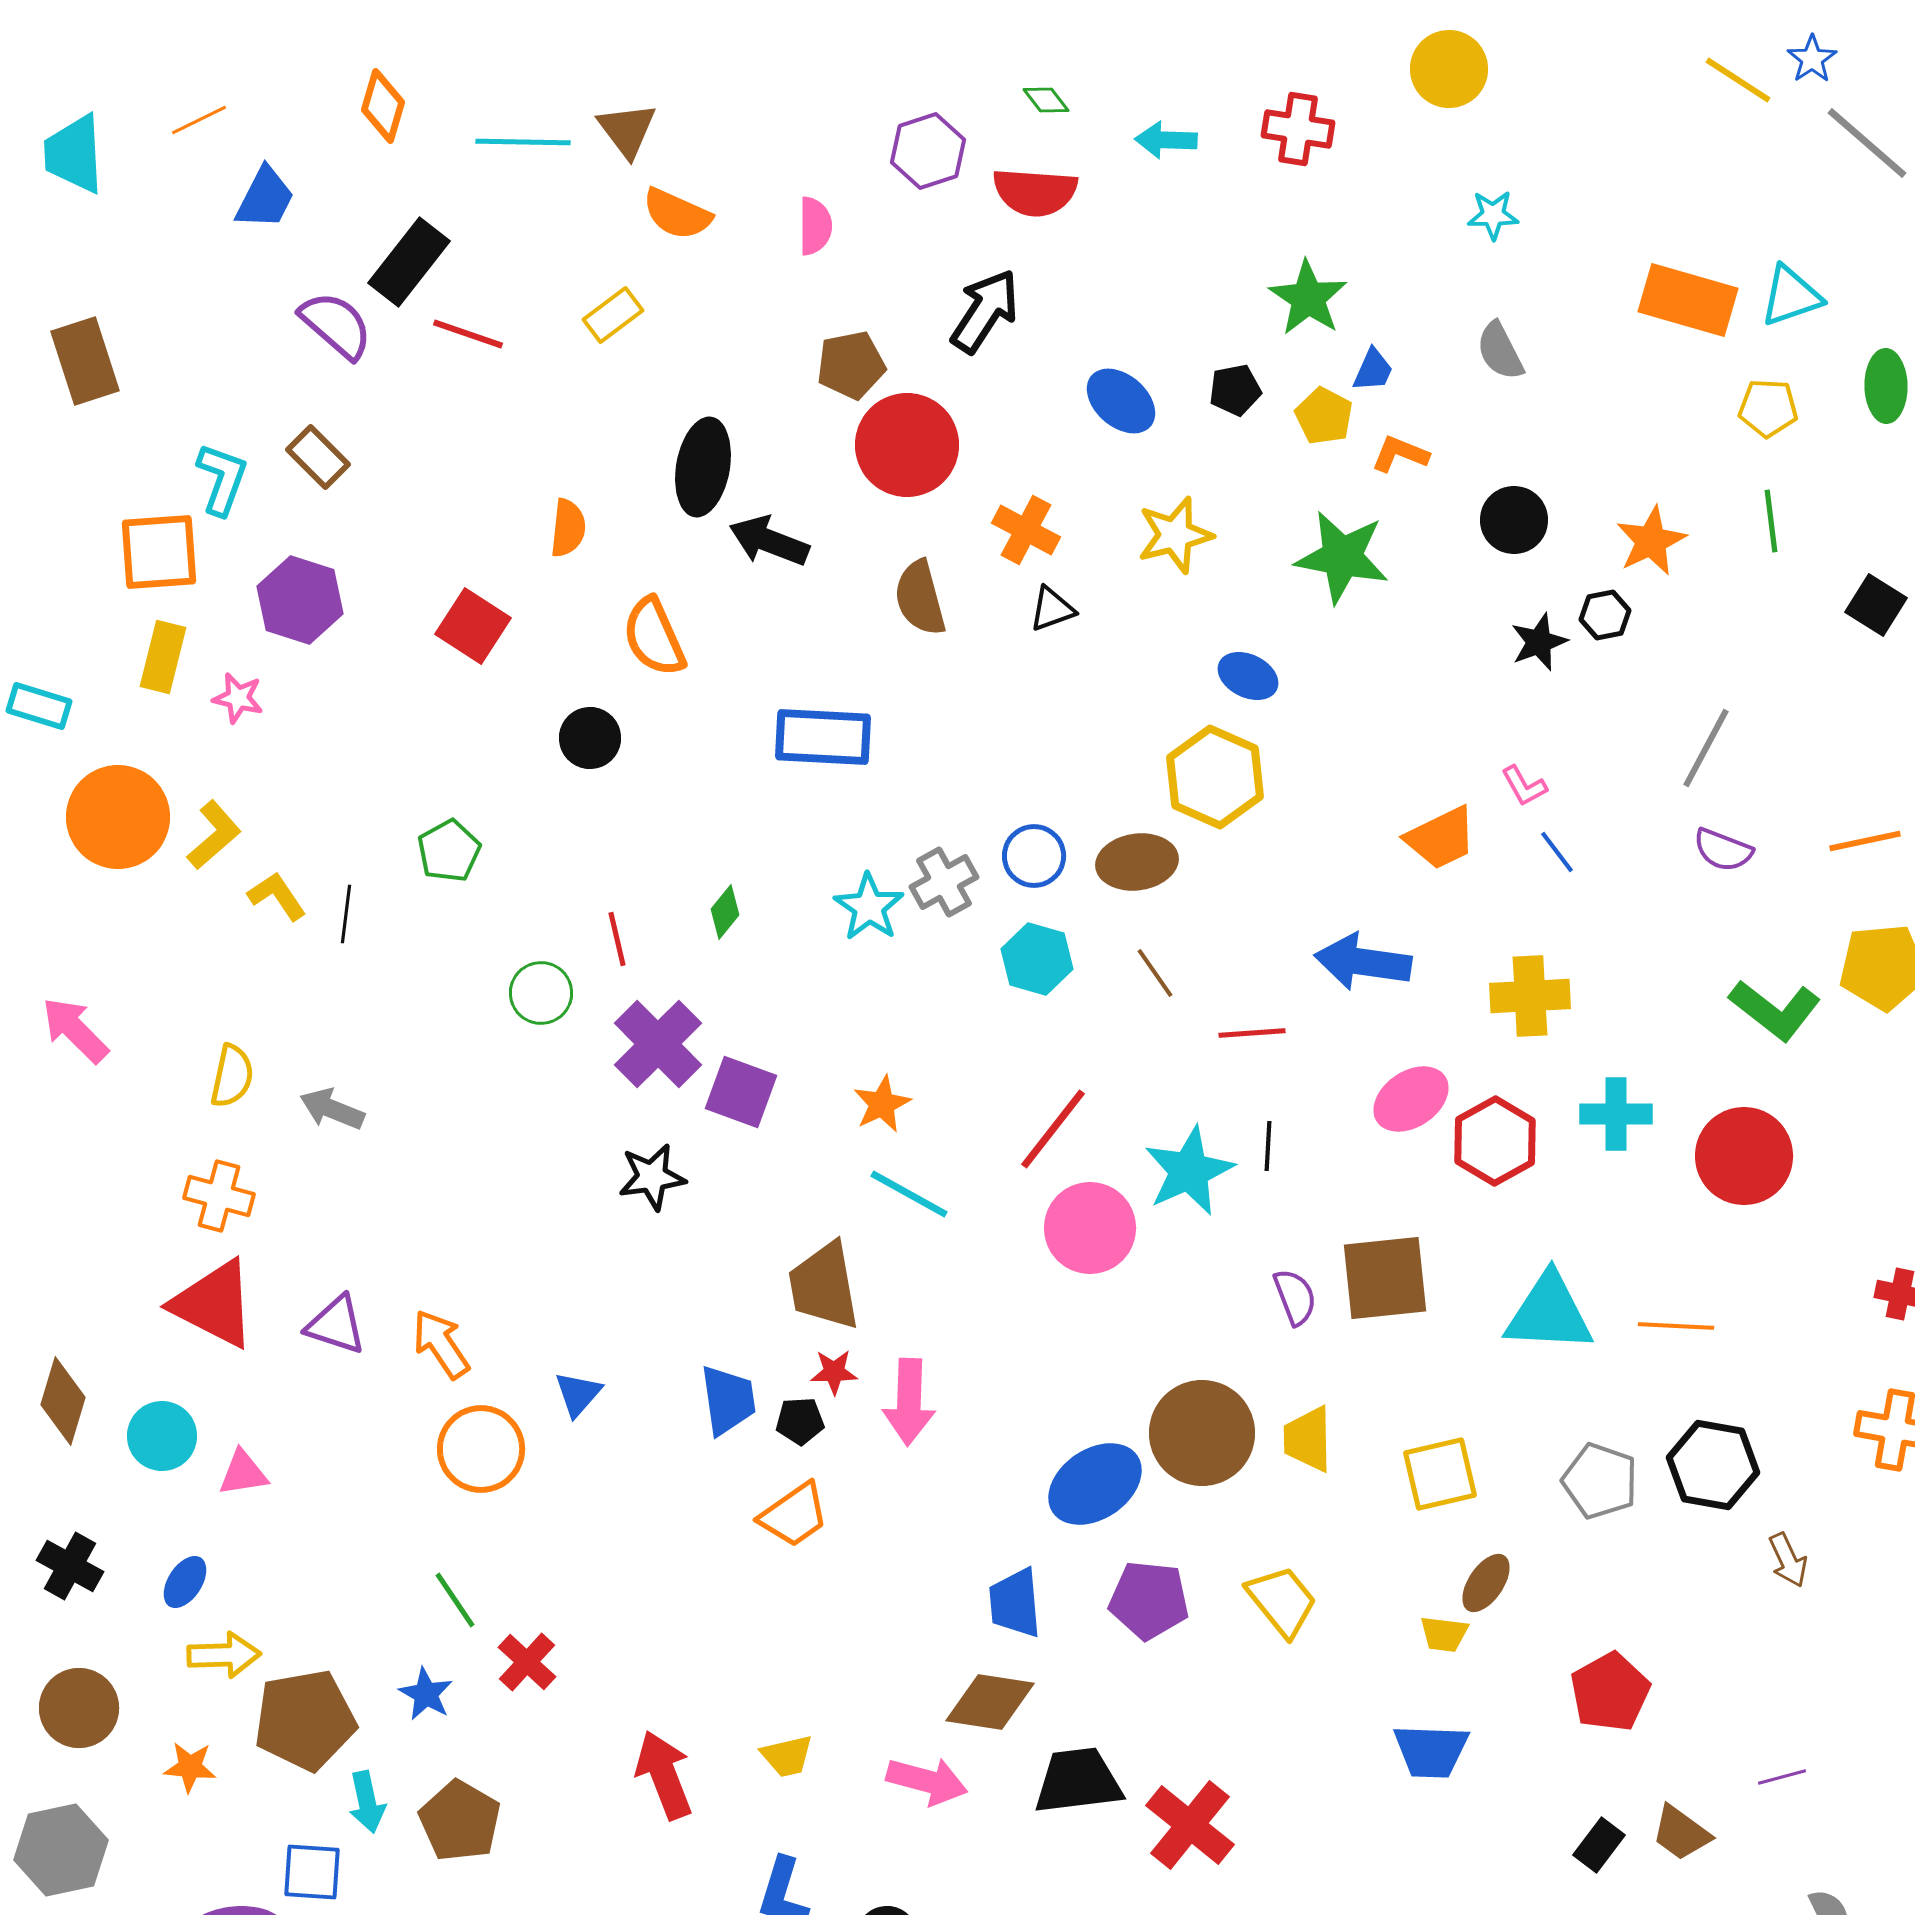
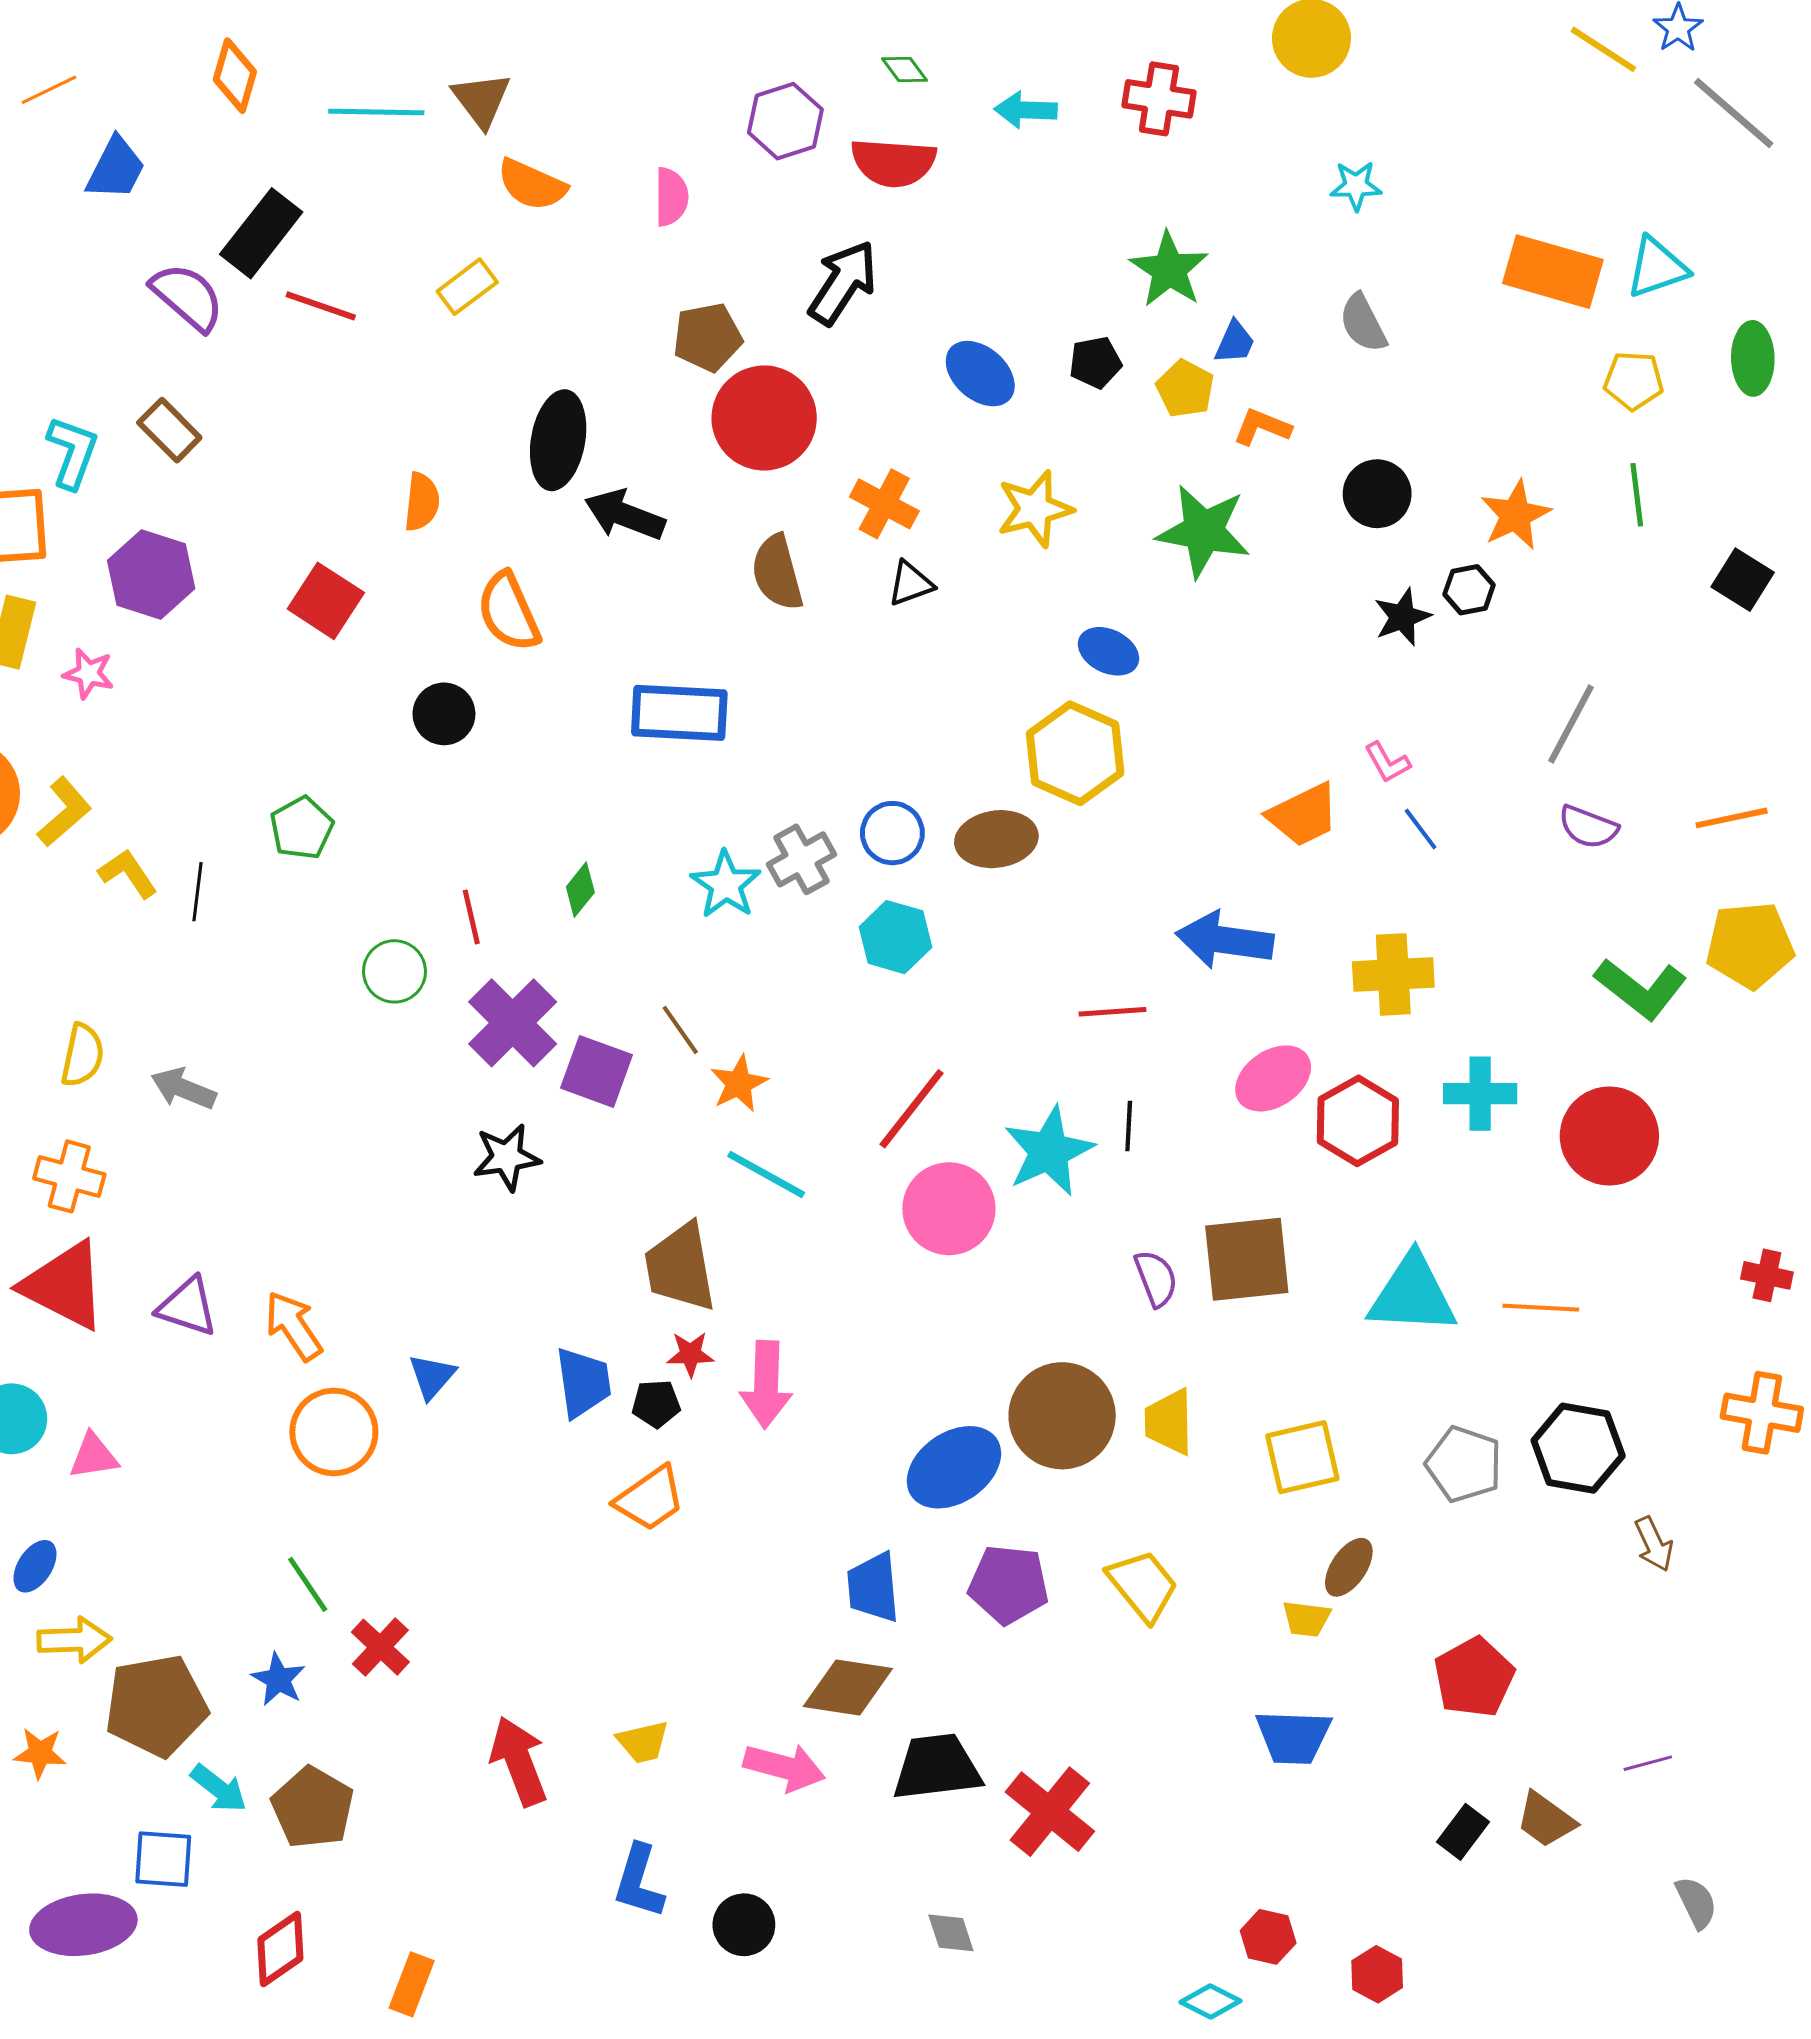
brown line: (1155, 973) -> (680, 1030), moved
cyan arrow: (367, 1802) -> (219, 1788), turned -40

